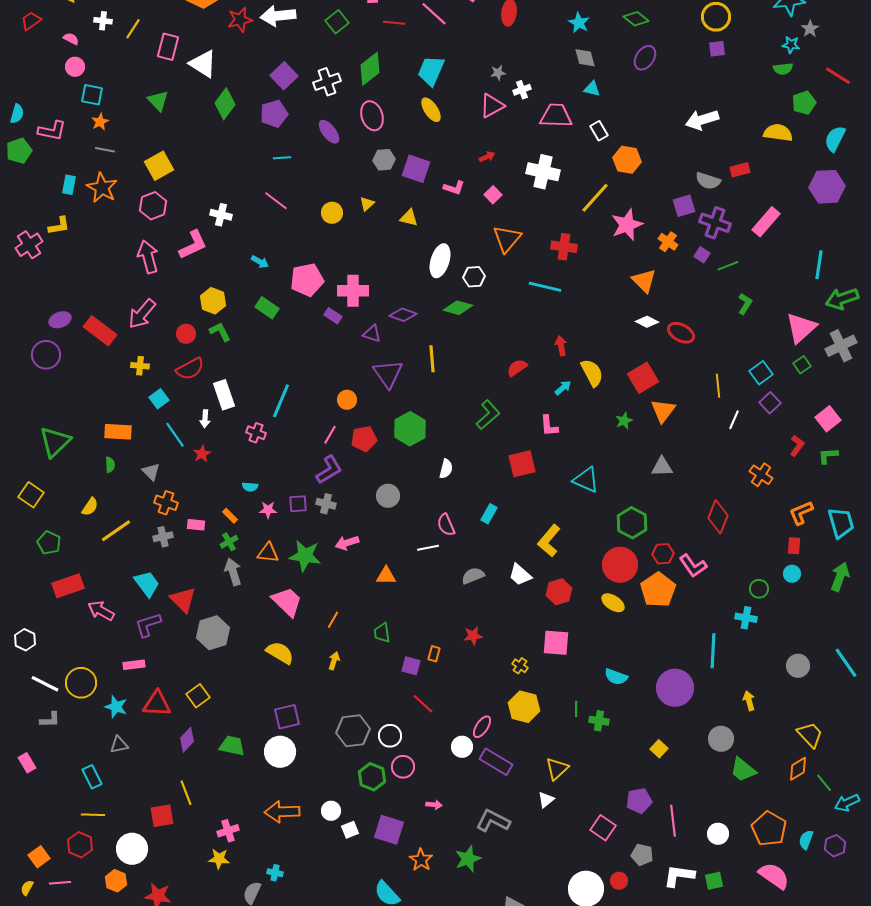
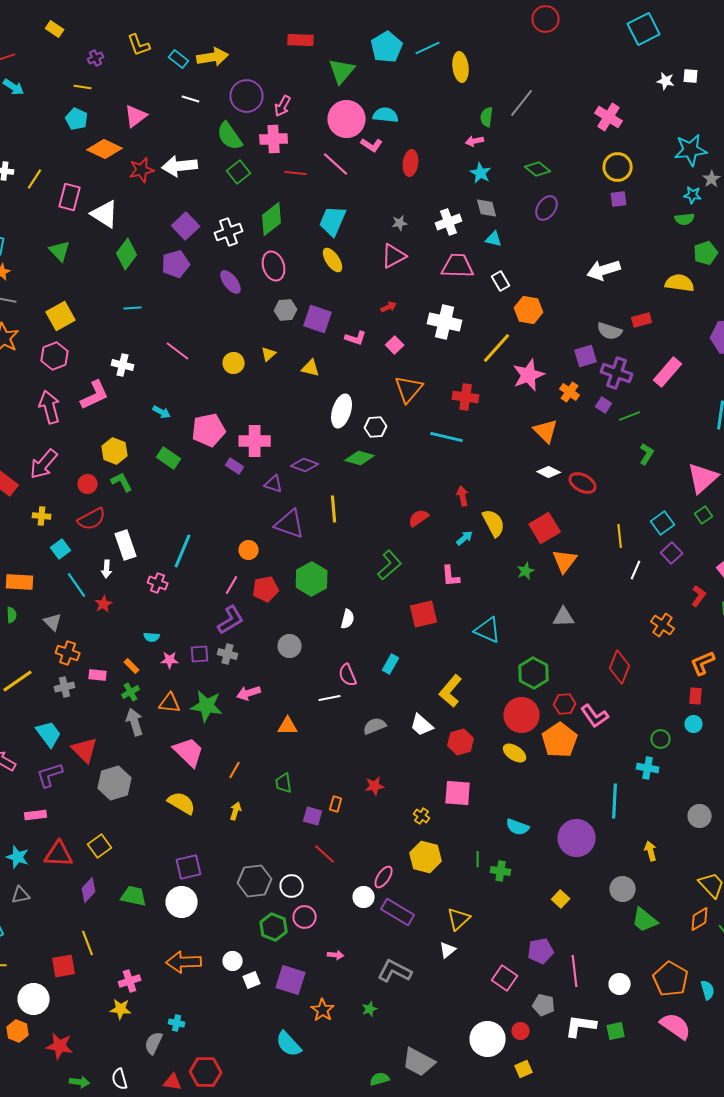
white cross: (522, 90) -> (449, 222), moved, size x1.4
cyan line: (282, 158) -> (133, 308), moved
purple triangle: (388, 374) -> (290, 524), turned -36
cyan semicircle: (806, 840) -> (708, 990), turned 144
green star: (468, 859) -> (370, 1009), size x0.6

